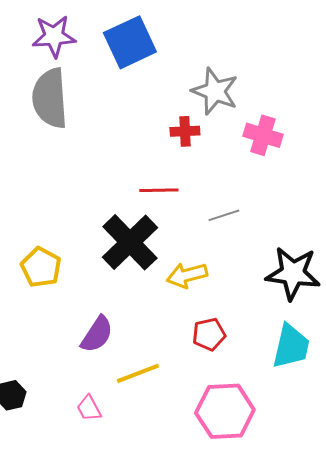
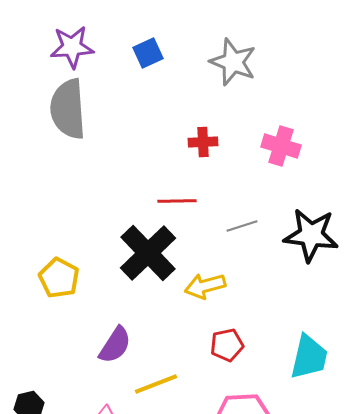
blue square: (130, 42) -> (148, 53), size x0.6
gray star: (215, 91) -> (233, 62), moved
black star: (293, 273) -> (311, 235), moved

